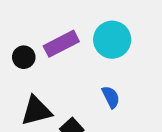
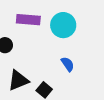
purple rectangle: (61, 44) -> (28, 20), moved, turned 40

